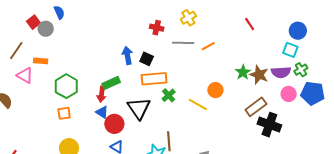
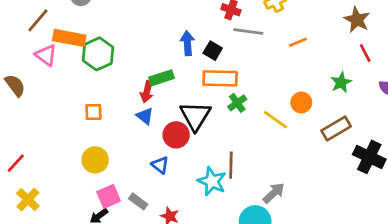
red line: (250, 24) -> (365, 53), moved
gray line: (183, 43) -> (248, 32), moved
orange rectangle: (41, 61) -> (69, 38), size x1.6
brown star: (259, 75) -> (357, 20), moved
green hexagon: (66, 86) -> (98, 54), moved
brown rectangle: (256, 107) -> (336, 128), moved
red circle: (114, 124) -> (176, 135), moved

